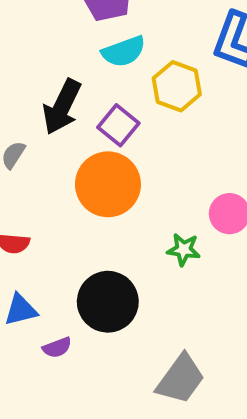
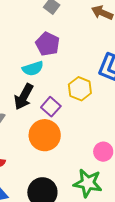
cyan semicircle: (124, 52) -> (33, 69), moved
green star: (184, 249) -> (88, 183), moved, size x1.8

